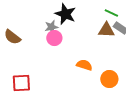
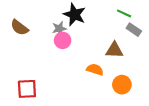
brown triangle: (106, 30) -> (114, 50), moved
brown semicircle: (12, 37) -> (19, 27), moved

